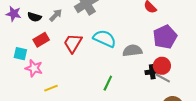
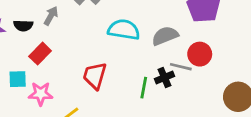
red trapezoid: (73, 43) -> (95, 76), moved
red circle: (162, 66) -> (200, 54), moved
black cross: (152, 72) -> (164, 78), moved
gray line: (163, 78) -> (181, 67), moved

